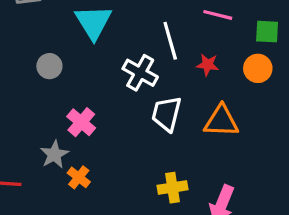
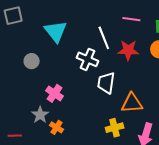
red star: (208, 65) -> (128, 50), size x1.5
orange triangle: (221, 121) -> (132, 103), moved

